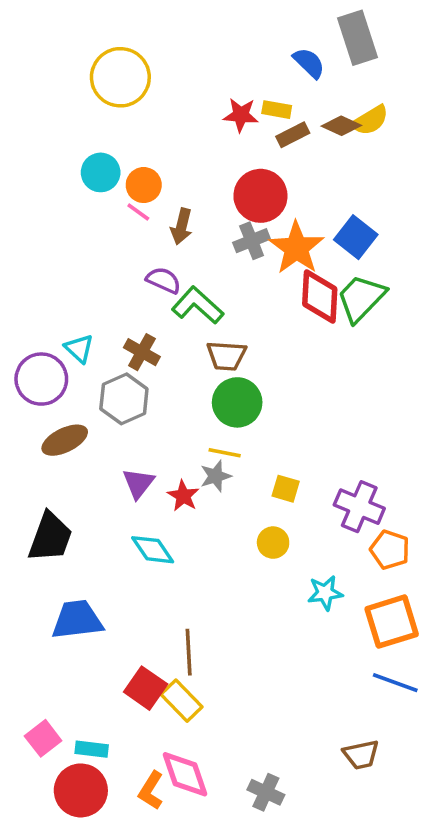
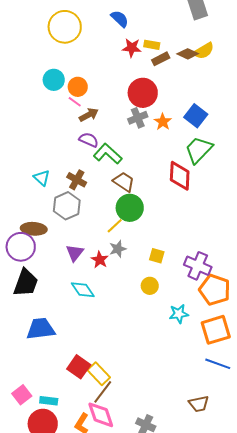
blue semicircle: (309, 63) -> (120, 19), moved
brown arrow: (181, 226) -> (89, 115), moved, turned -132
orange star: (296, 248) -> (163, 122), size x0.6
red diamond: (320, 296) -> (180, 176), moved
brown trapezoid: (226, 356) -> (124, 182), turned -150
purple circle: (41, 379) -> (21, 247), moved
brown ellipse: (65, 440) -> (34, 229), turned 30
yellow line: (225, 453) -> (115, 226), moved, turned -54
orange pentagon: (390, 550) -> (215, 290), size x1.4
brown line: (189, 652) -> (103, 392), moved, turned 40

